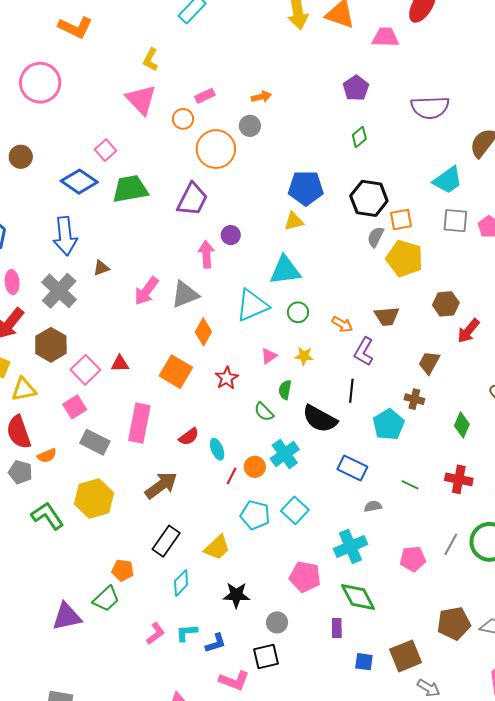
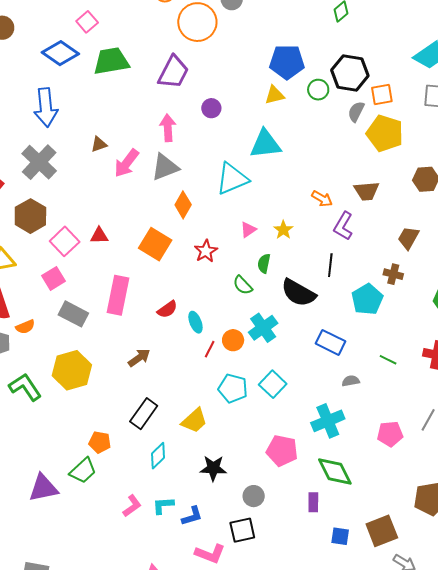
pink arrow: (206, 254) -> (168, 128), moved
brown triangle: (101, 268) -> (99, 144), moved
green circle: (298, 312) -> (318, 90), moved
yellow star: (304, 356) -> (283, 230), turned 30
brown arrow: (161, 485) -> (139, 358), size x0.7

